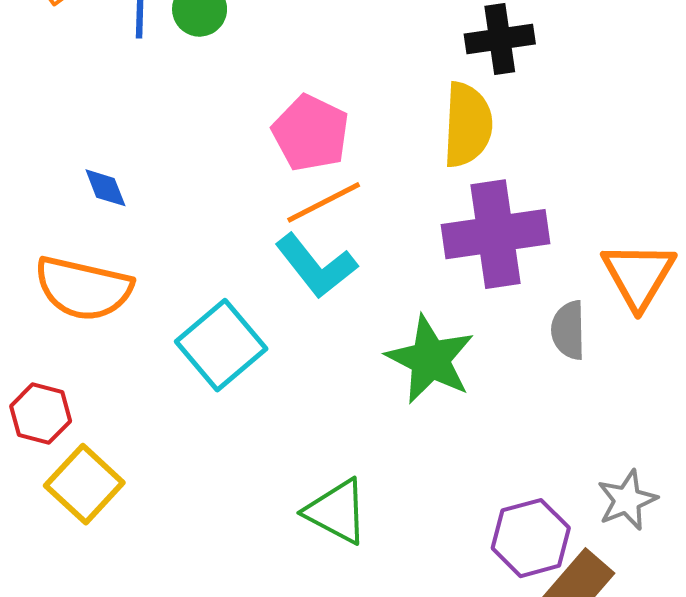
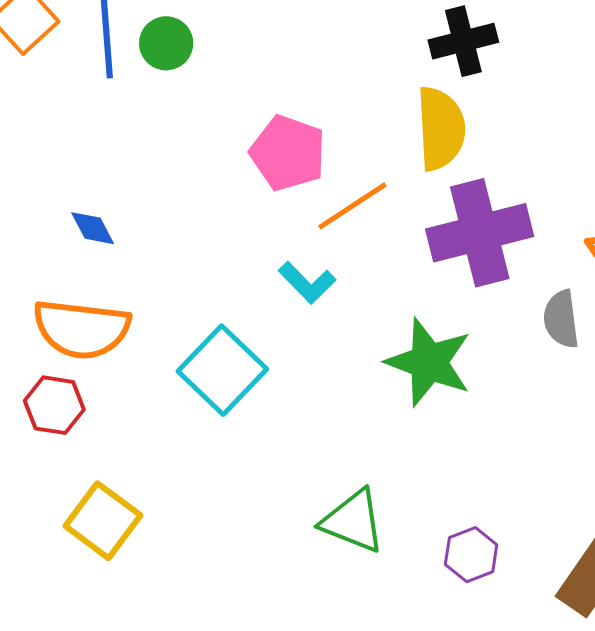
orange line: (324, 202) -> (352, 206), moved
cyan L-shape: (316, 266) -> (307, 283), size x0.7
red hexagon: (41, 414) -> (54, 405), moved
purple hexagon: (531, 538) -> (471, 555), moved, size x0.7

